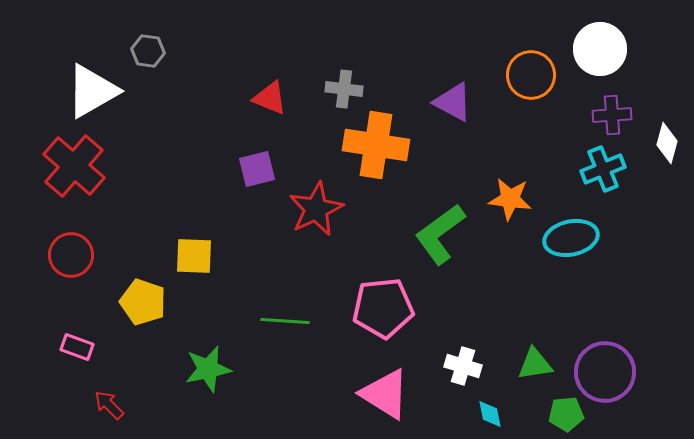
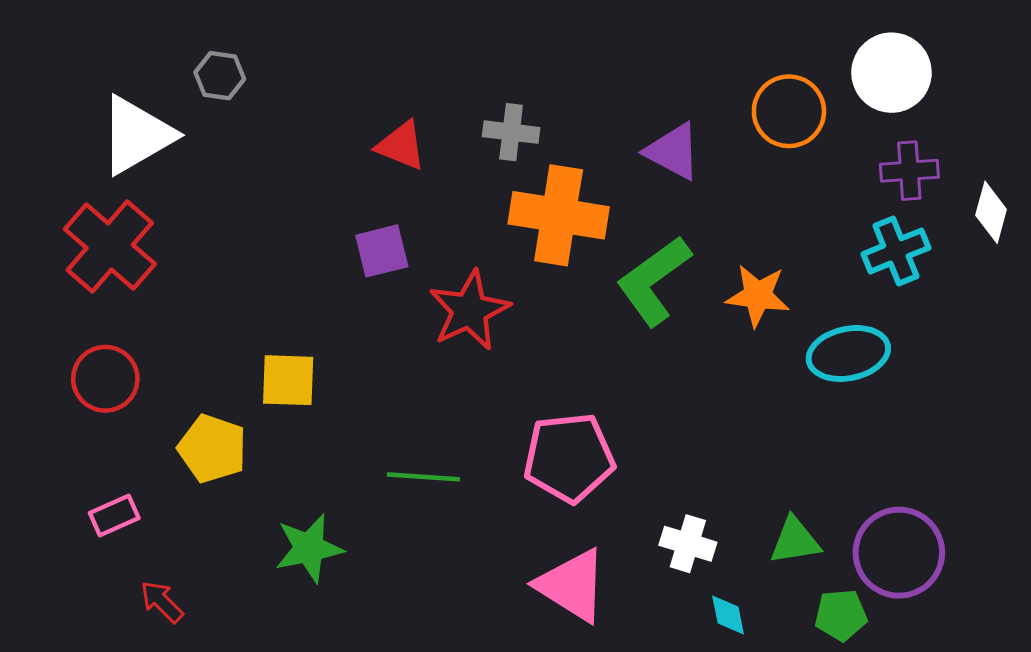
green L-shape: (440, 234) -> (654, 281), moved
pink rectangle: (77, 347) -> (114, 515), turned -44

